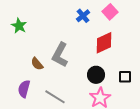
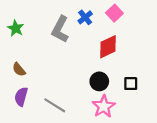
gray L-shape: (60, 55) -> (60, 29), moved
brown semicircle: (37, 64) -> (19, 69), moved

